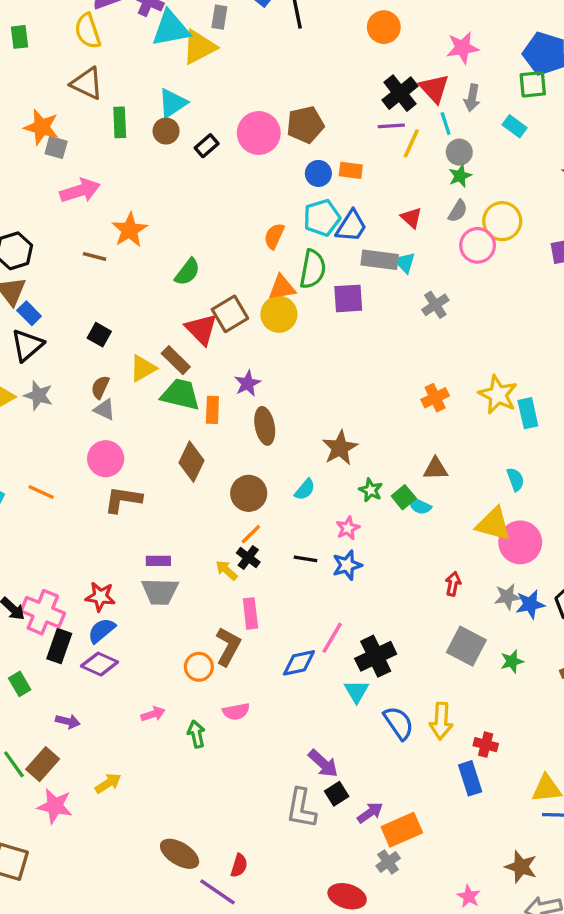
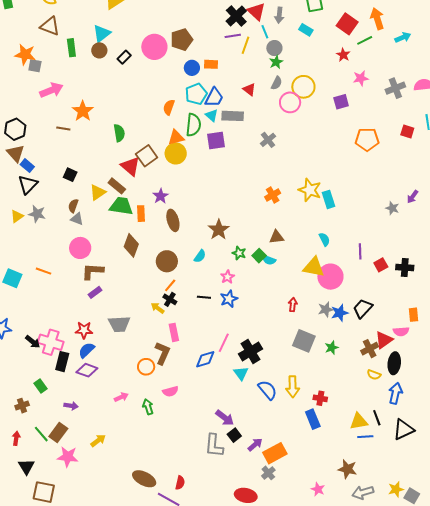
cyan triangle: (405, 263) -> (212, 115), moved
green semicircle: (187, 272) -> (119, 133), turned -42
purple rectangle: (158, 561) -> (95, 292), moved, turned -32

